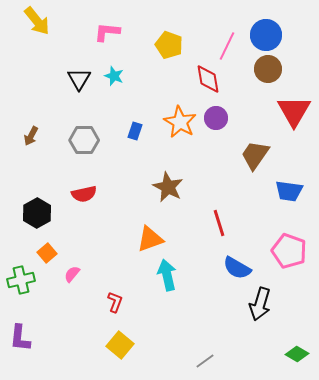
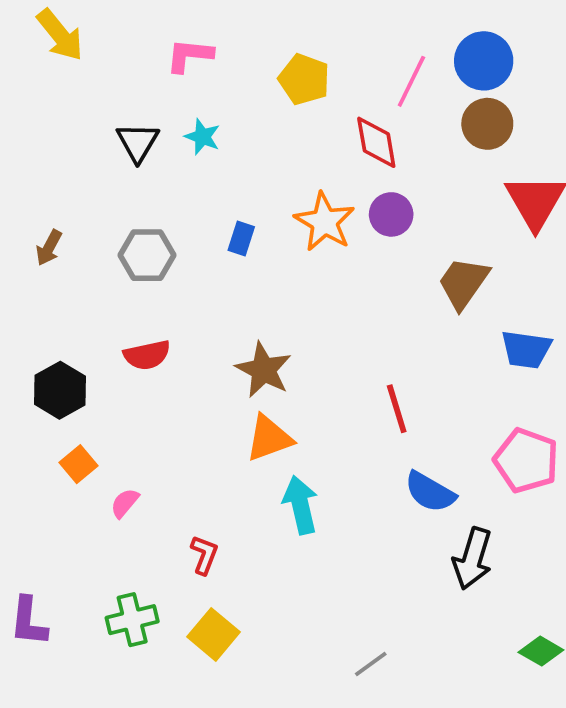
brown star: (168, 187) -> (263, 370), moved
green cross: (21, 280) -> (132, 620), moved

